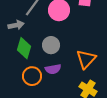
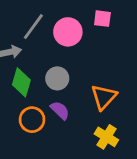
purple semicircle: (53, 69) -> (60, 110), turned -126

